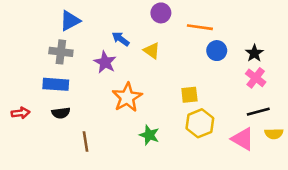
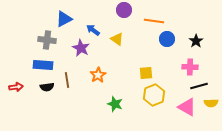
blue triangle: (70, 21) -> (64, 19), moved
pink cross: (256, 78) -> (190, 67), moved, turned -35
orange star: (127, 97) -> (98, 75), size x0.7
brown line: (86, 141) -> (67, 80), moved

